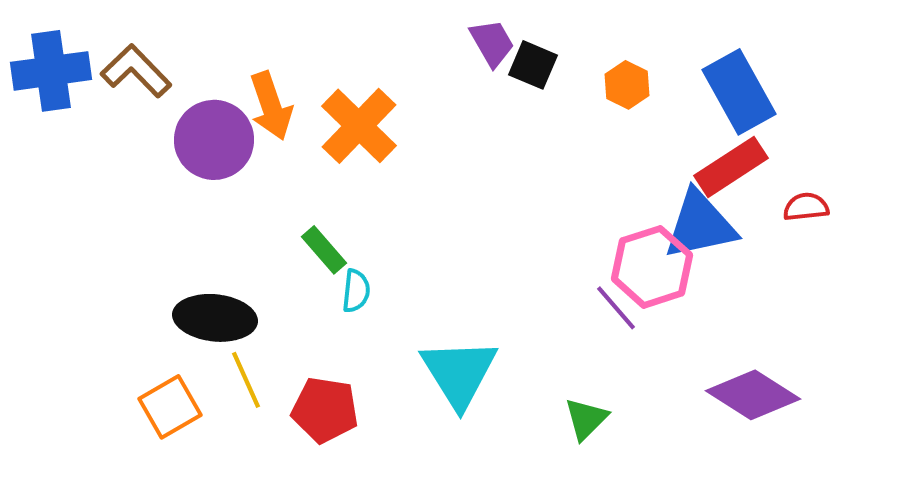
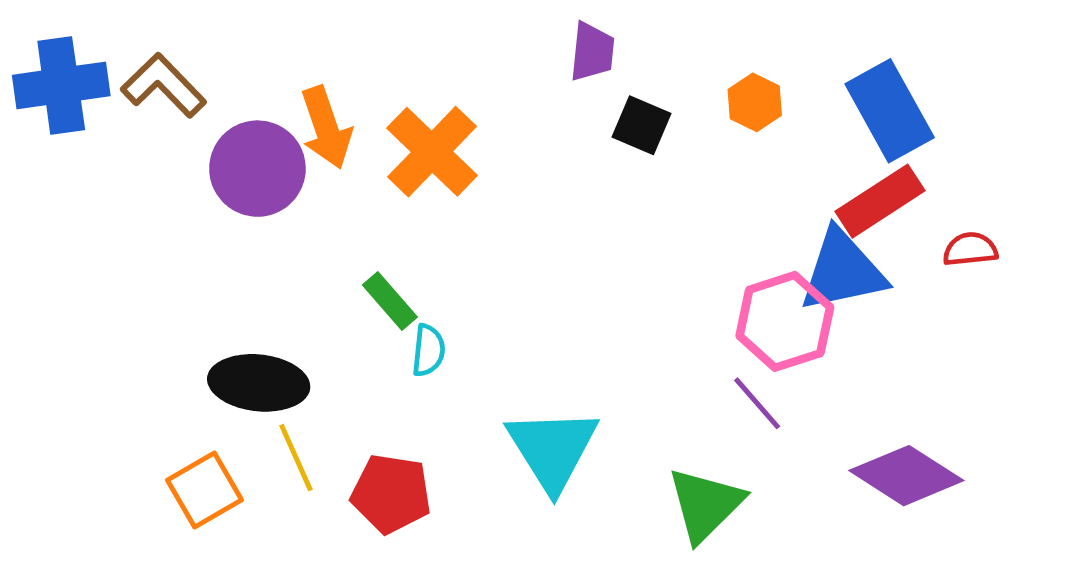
purple trapezoid: (492, 43) -> (592, 52), turned 36
black square: (533, 65) -> (642, 125), moved
purple line: (616, 308) -> (757, 403), moved
green triangle: (586, 419) -> (705, 504), size x1.5

